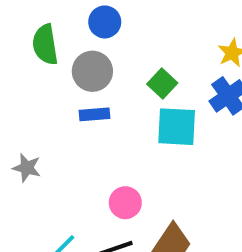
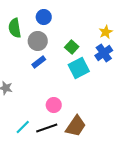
blue rectangle: (94, 114) -> (39, 62), turned -32
cyan square: (177, 127) -> (79, 68), turned -30

